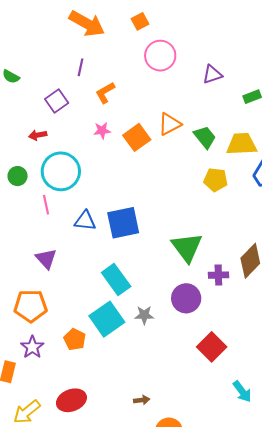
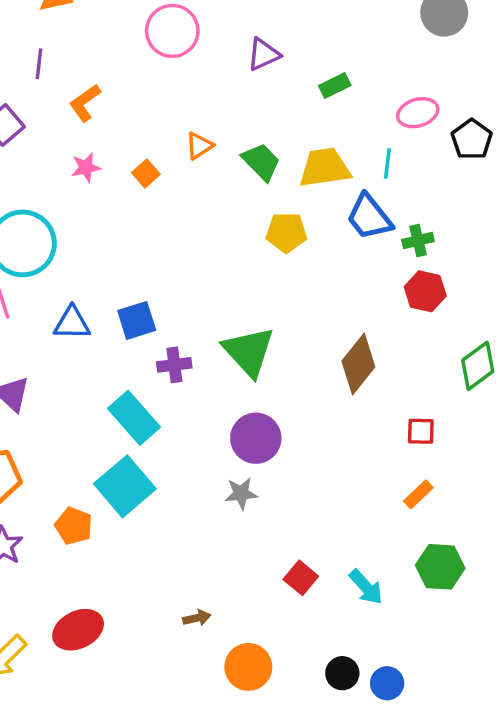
orange triangle: (170, 124) -> (199, 146), size x0.7
orange square: (137, 137) -> (146, 173), size x0.6
blue square: (123, 223) -> (137, 320), size x0.7
purple cross: (218, 275) -> (174, 365), moved
gray star: (144, 315) -> (241, 493), moved
red square: (212, 347) -> (301, 578), moved, size x0.7

